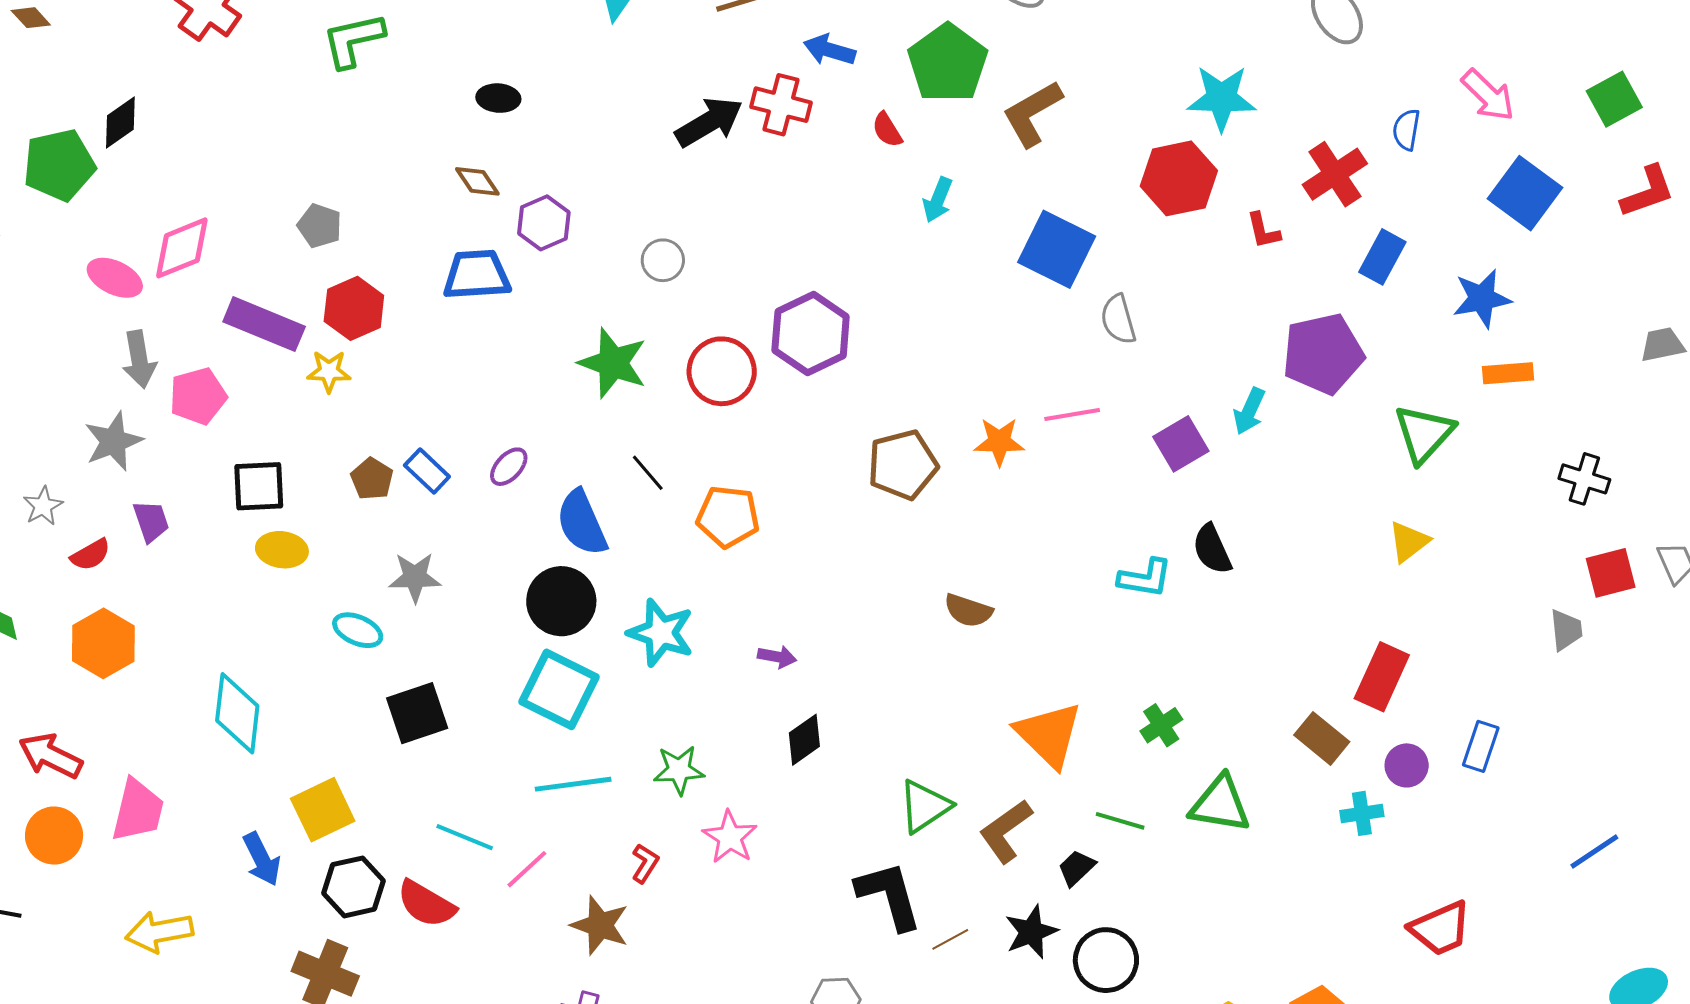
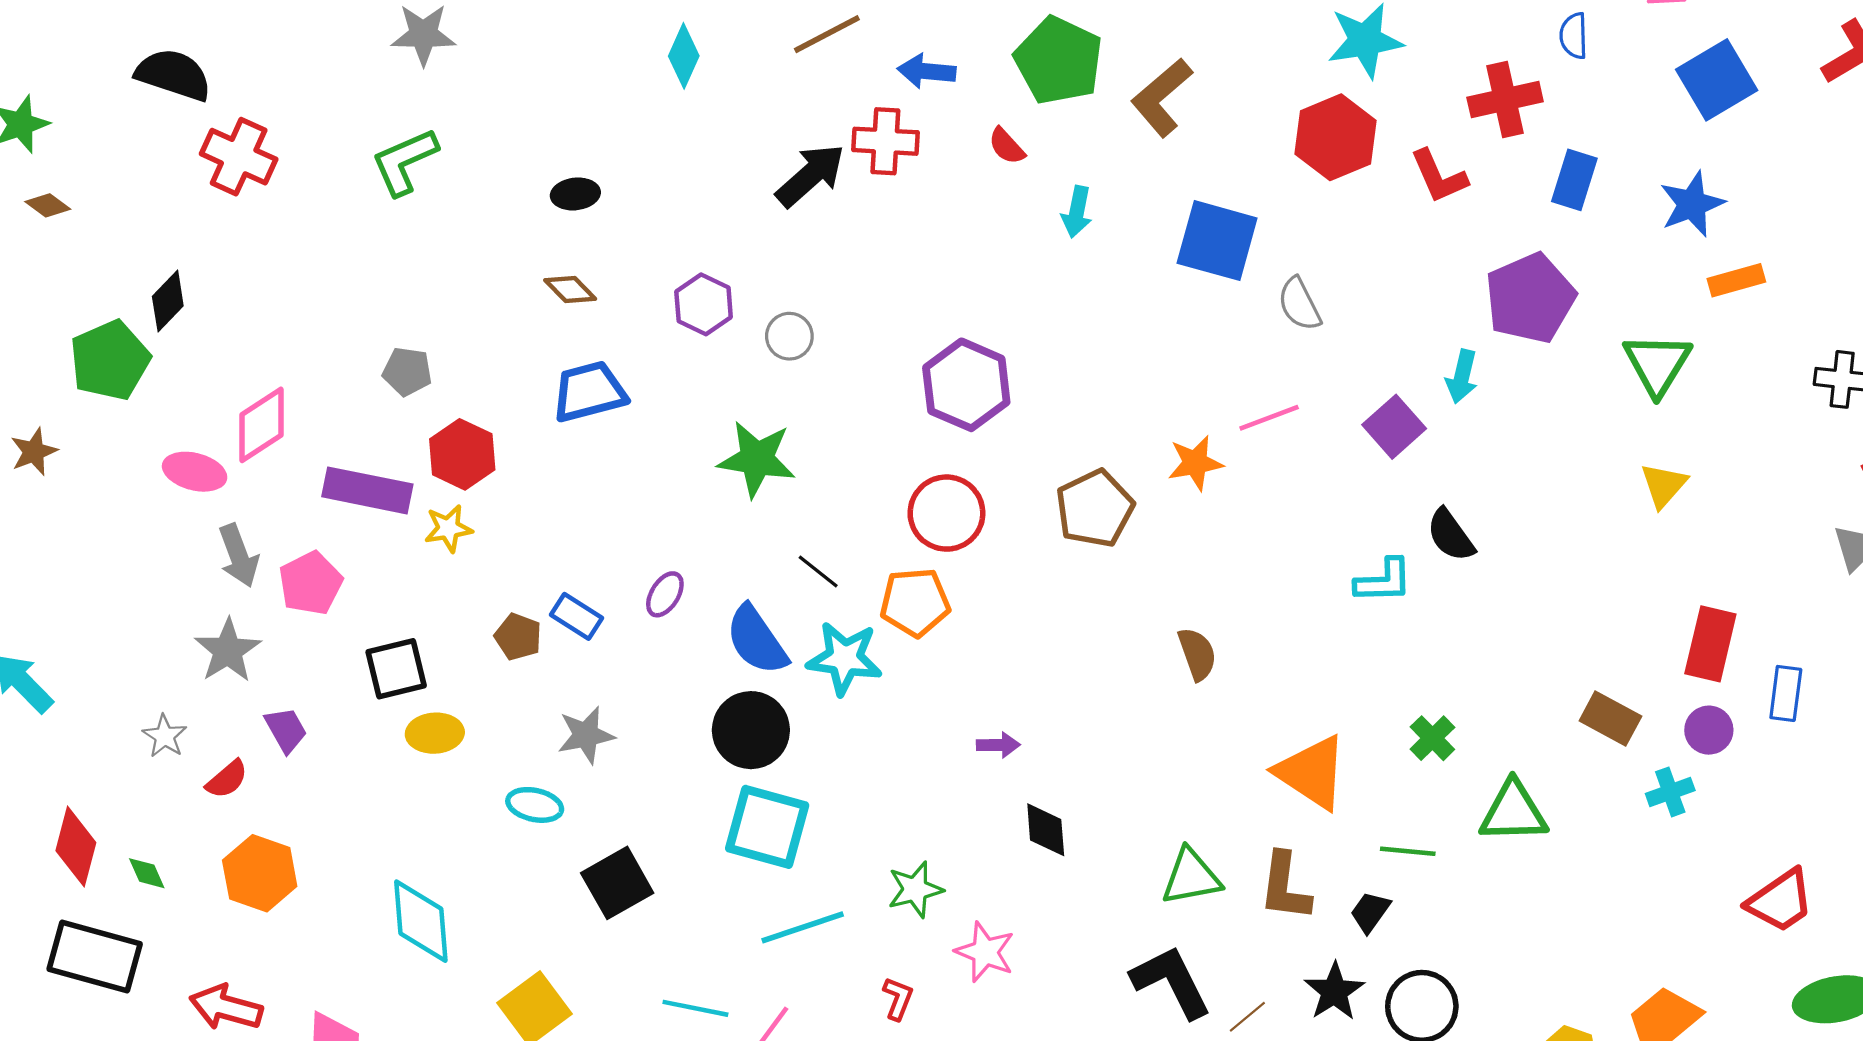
red cross: (1335, 174) -> (1505, 99), turned 32
blue square: (1525, 193) -> (1717, 80), turned 34
purple hexagon: (544, 223) -> (704, 304), moved
red L-shape: (1263, 231) -> (1439, 176), size x1.4
red circle: (722, 371) -> (946, 513), moved
brown semicircle: (968, 611) -> (1197, 654), turned -117
cyan star: (661, 633) -> (844, 658), moved
red rectangle: (1382, 677) -> (1710, 644), moved
black diamond: (804, 740) -> (1046, 830), turned -48
green triangle: (925, 806) -> (1191, 877), turned 34
brown L-shape: (1006, 831) -> (1285, 887), turned -36

